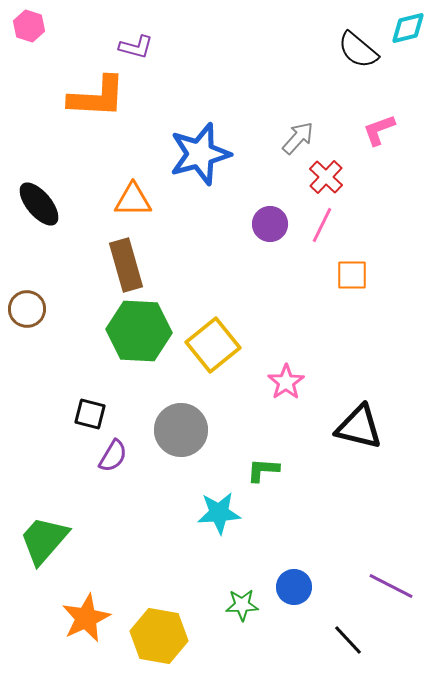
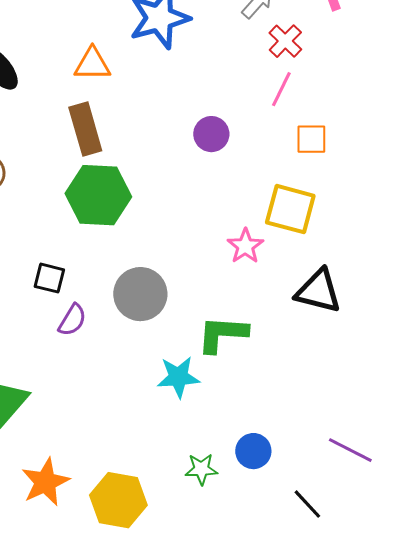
purple circle: (270, 224) -> (211, 134), moved
yellow square: (213, 345) -> (290, 209), moved, turned -36
green L-shape: (263, 470) -> (222, 334), size x1.6

